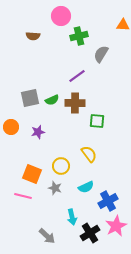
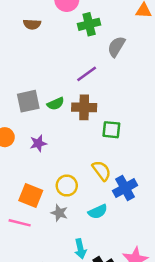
blue cross: (108, 201) -> (125, 188), moved

